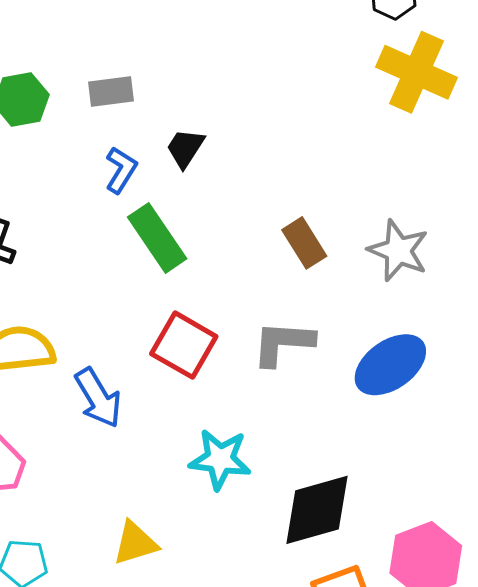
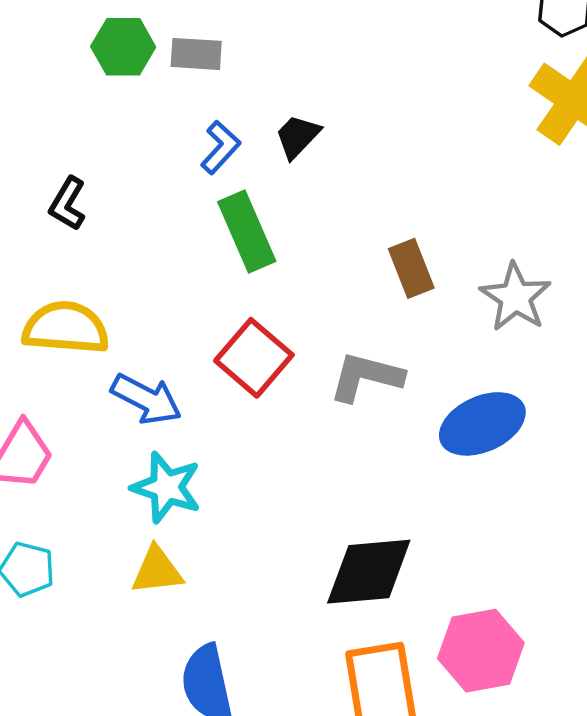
gray rectangle: (111, 91) -> (196, 54), moved
blue arrow: (98, 398) -> (146, 399), turned -42
cyan star: (220, 459) -> (166, 487), moved

